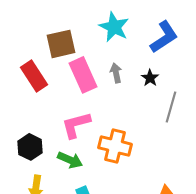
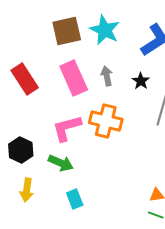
brown square: (61, 44) -> (67, 31), moved
orange cross: (115, 146) -> (106, 121), moved

